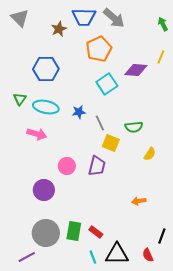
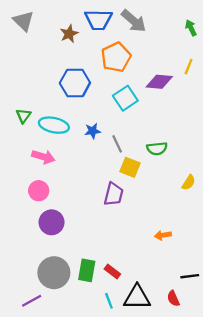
blue hexagon: (46, 69) -> (75, 83), moved
yellow semicircle: (150, 154) -> (189, 183), moved
pink circle: (67, 166) -> (39, 191), moved
black line: (162, 236) -> (190, 276), turned 63

